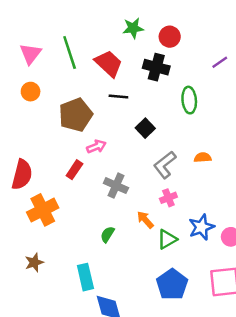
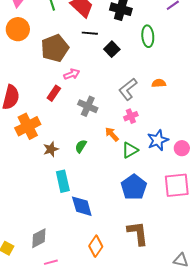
orange circle: (31, 92) -> (18, 29), size x1.5
black square: (145, 128) -> (112, 49), moved
brown star: (34, 262) -> (51, 149), moved

